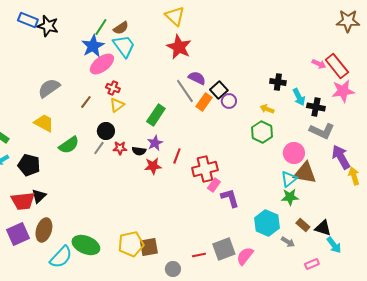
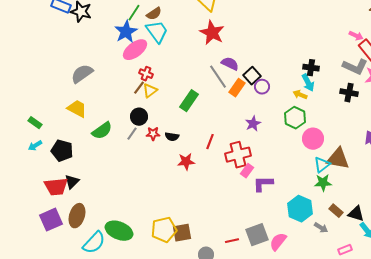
pink arrow: (319, 64) -> (356, 36), moved
cyan arrow: (299, 97) -> (308, 83), moved
brown line: (86, 102) -> (139, 88), moved
gray L-shape: (322, 131) -> (355, 67), moved
purple star: (155, 143) -> (253, 124), moved
pink circle: (294, 153) -> (313, 139), moved
red star: (153, 166) -> (186, 162), moved
purple L-shape: (230, 198) -> (263, 184), turned -75

